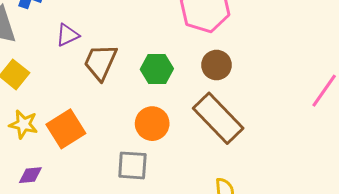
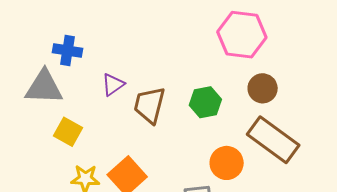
orange circle: (152, 124) -> (227, 163), moved

